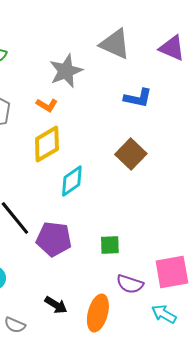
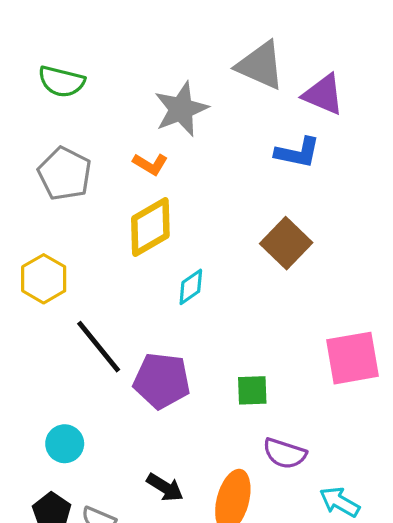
purple triangle: (172, 48) -> (323, 94), moved
cyan diamond: (72, 181) -> (191, 287), size x0.7
pink square: (172, 272) -> (353, 358), moved

